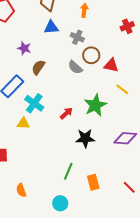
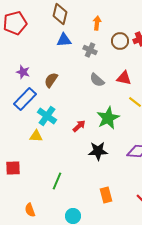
purple star: (24, 48) -> (23, 72), moved
brown circle: (91, 55) -> (120, 41), moved
gray semicircle: (75, 67) -> (97, 80), moved
green line: (68, 171) -> (57, 181), moved
orange semicircle: (21, 190) -> (30, 210), moved

